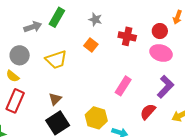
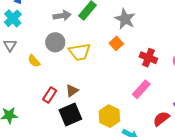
gray star: (95, 19) -> (125, 19), size x1.5
red cross: (127, 36) -> (148, 58), moved
gray circle: (20, 55) -> (55, 42), moved
red rectangle: (15, 101) -> (50, 95), moved, size x0.7

